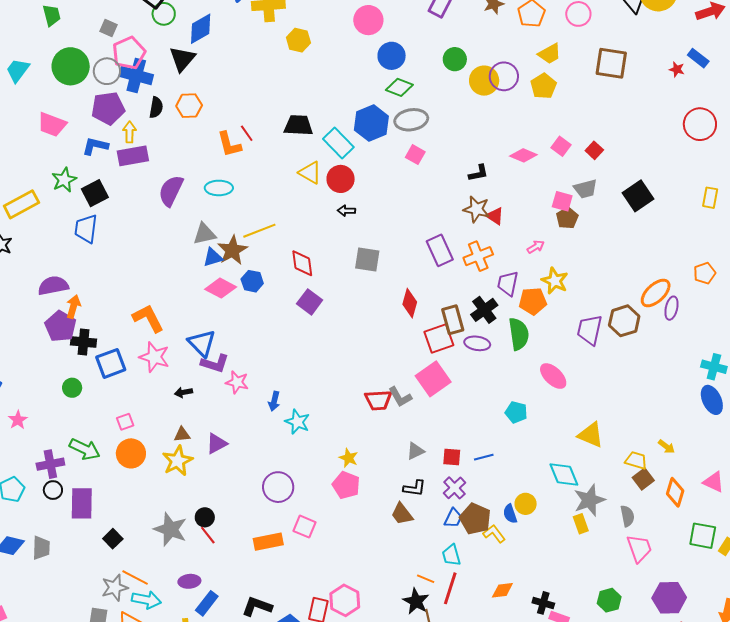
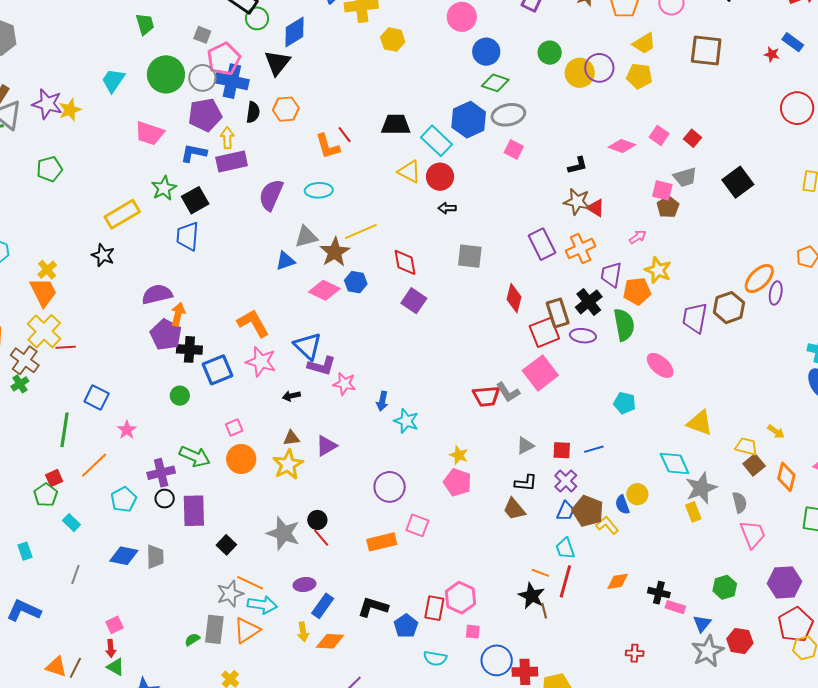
yellow pentagon: (543, 86) -> (639, 76), turned -30
blue triangle: (213, 257) -> (285, 261), moved

